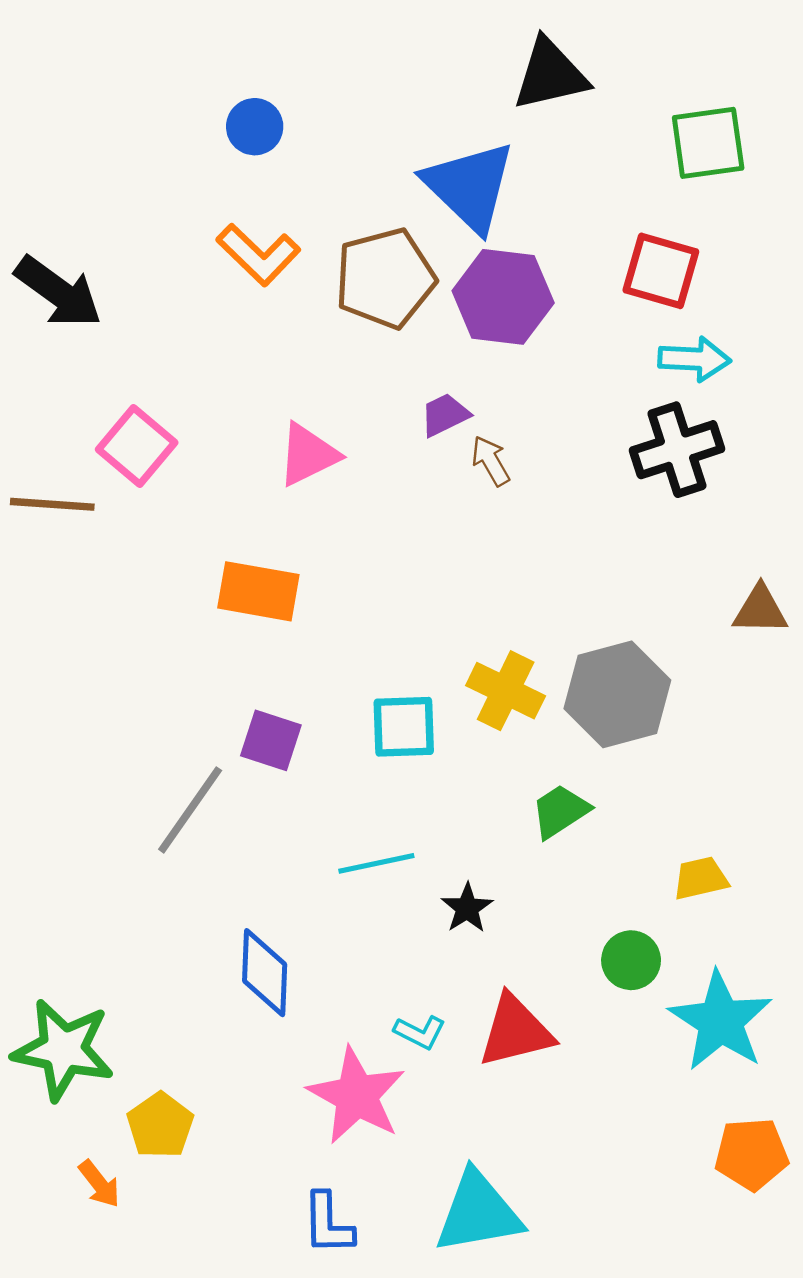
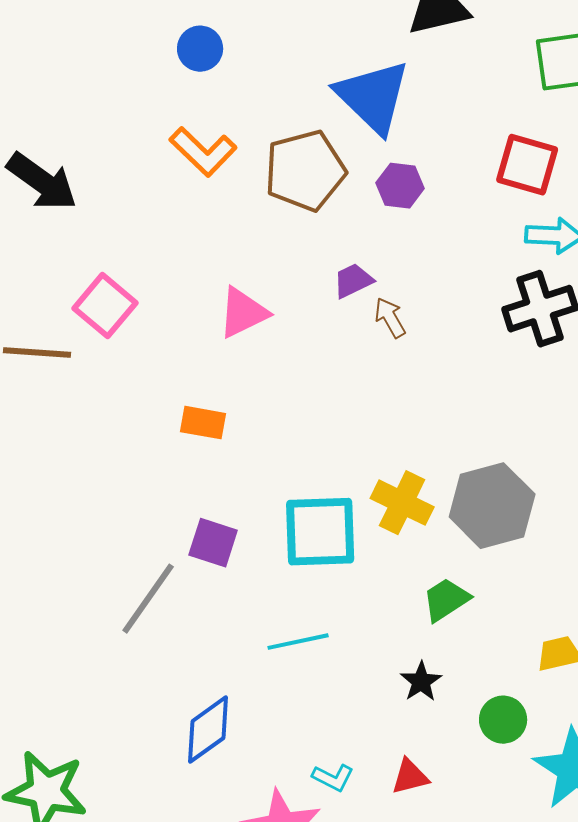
purple hexagon: (503, 297) -> (400, 186), size x0.6
orange rectangle: (258, 591) -> (203, 423), size x0.7
cyan square: (404, 727) -> (320, 532), size x1.4
black star: (467, 908) -> (421, 682), moved
blue diamond: (265, 973) -> (208, 730), turned 52
red triangle: (516, 1031) -> (410, 777), size x0.6

